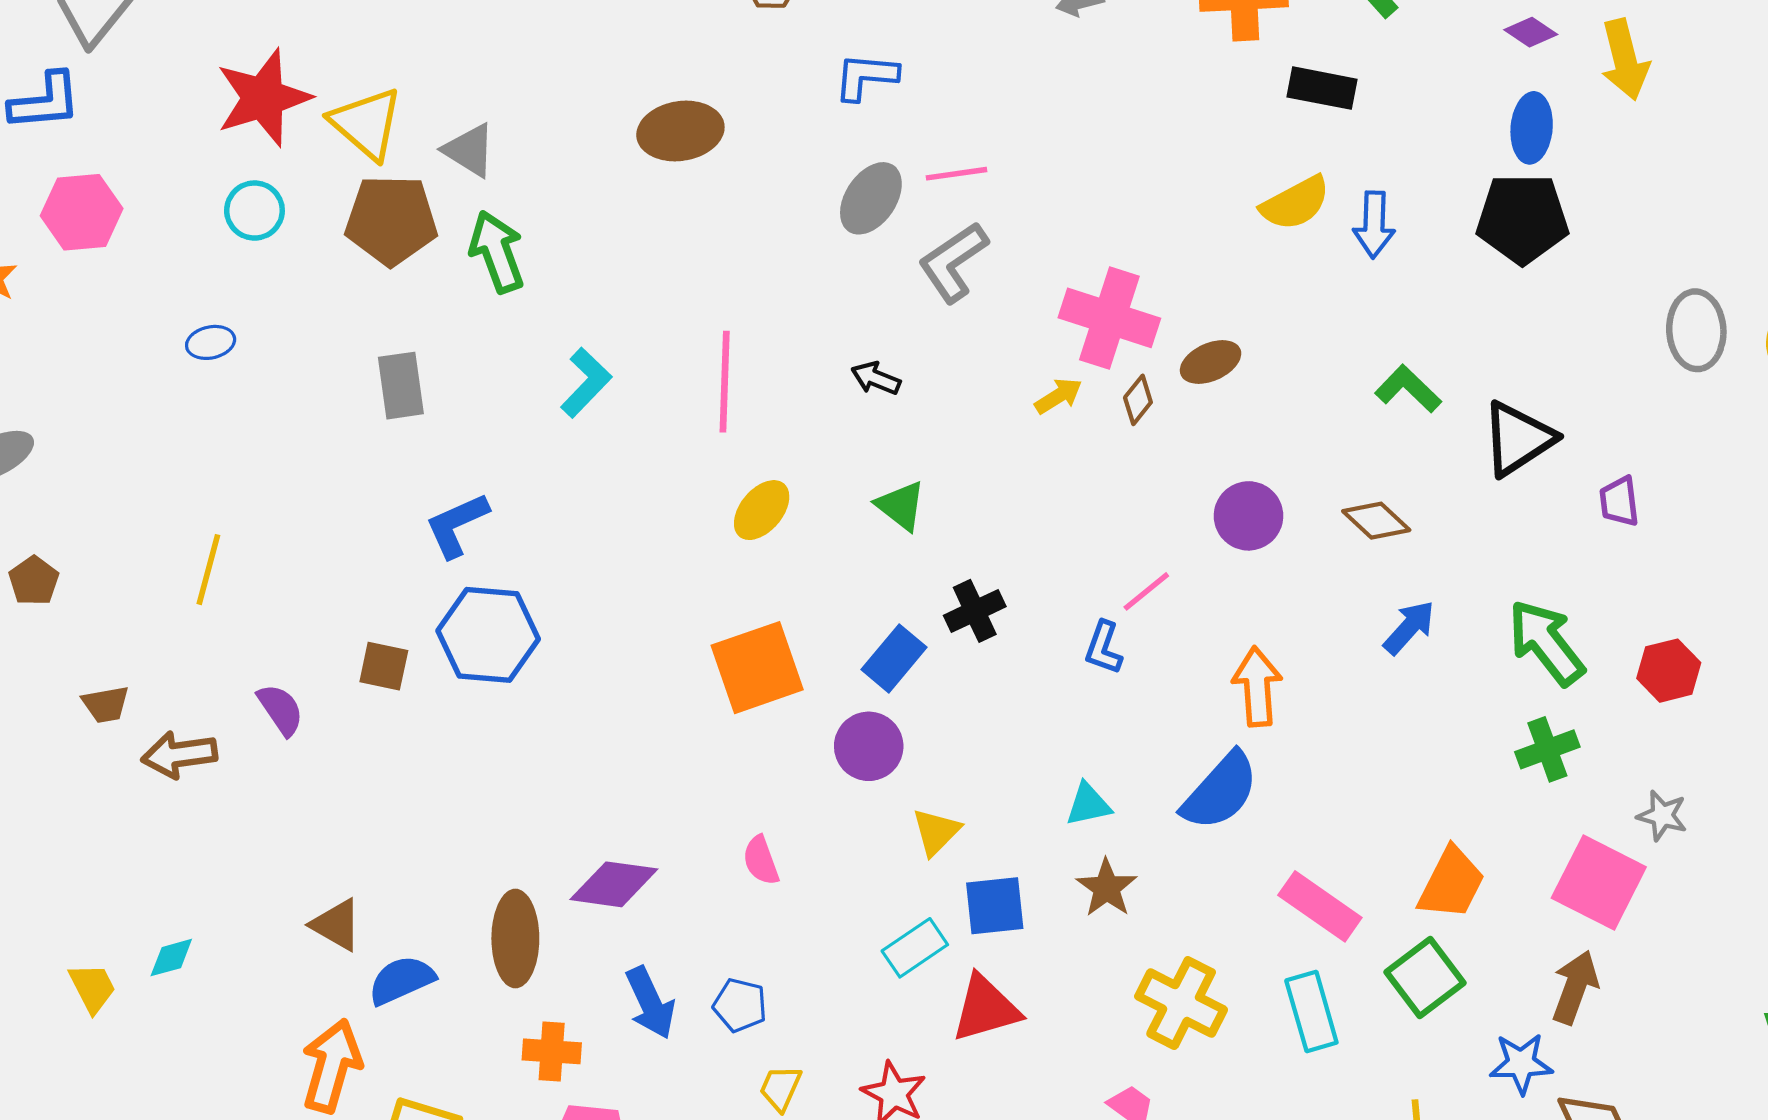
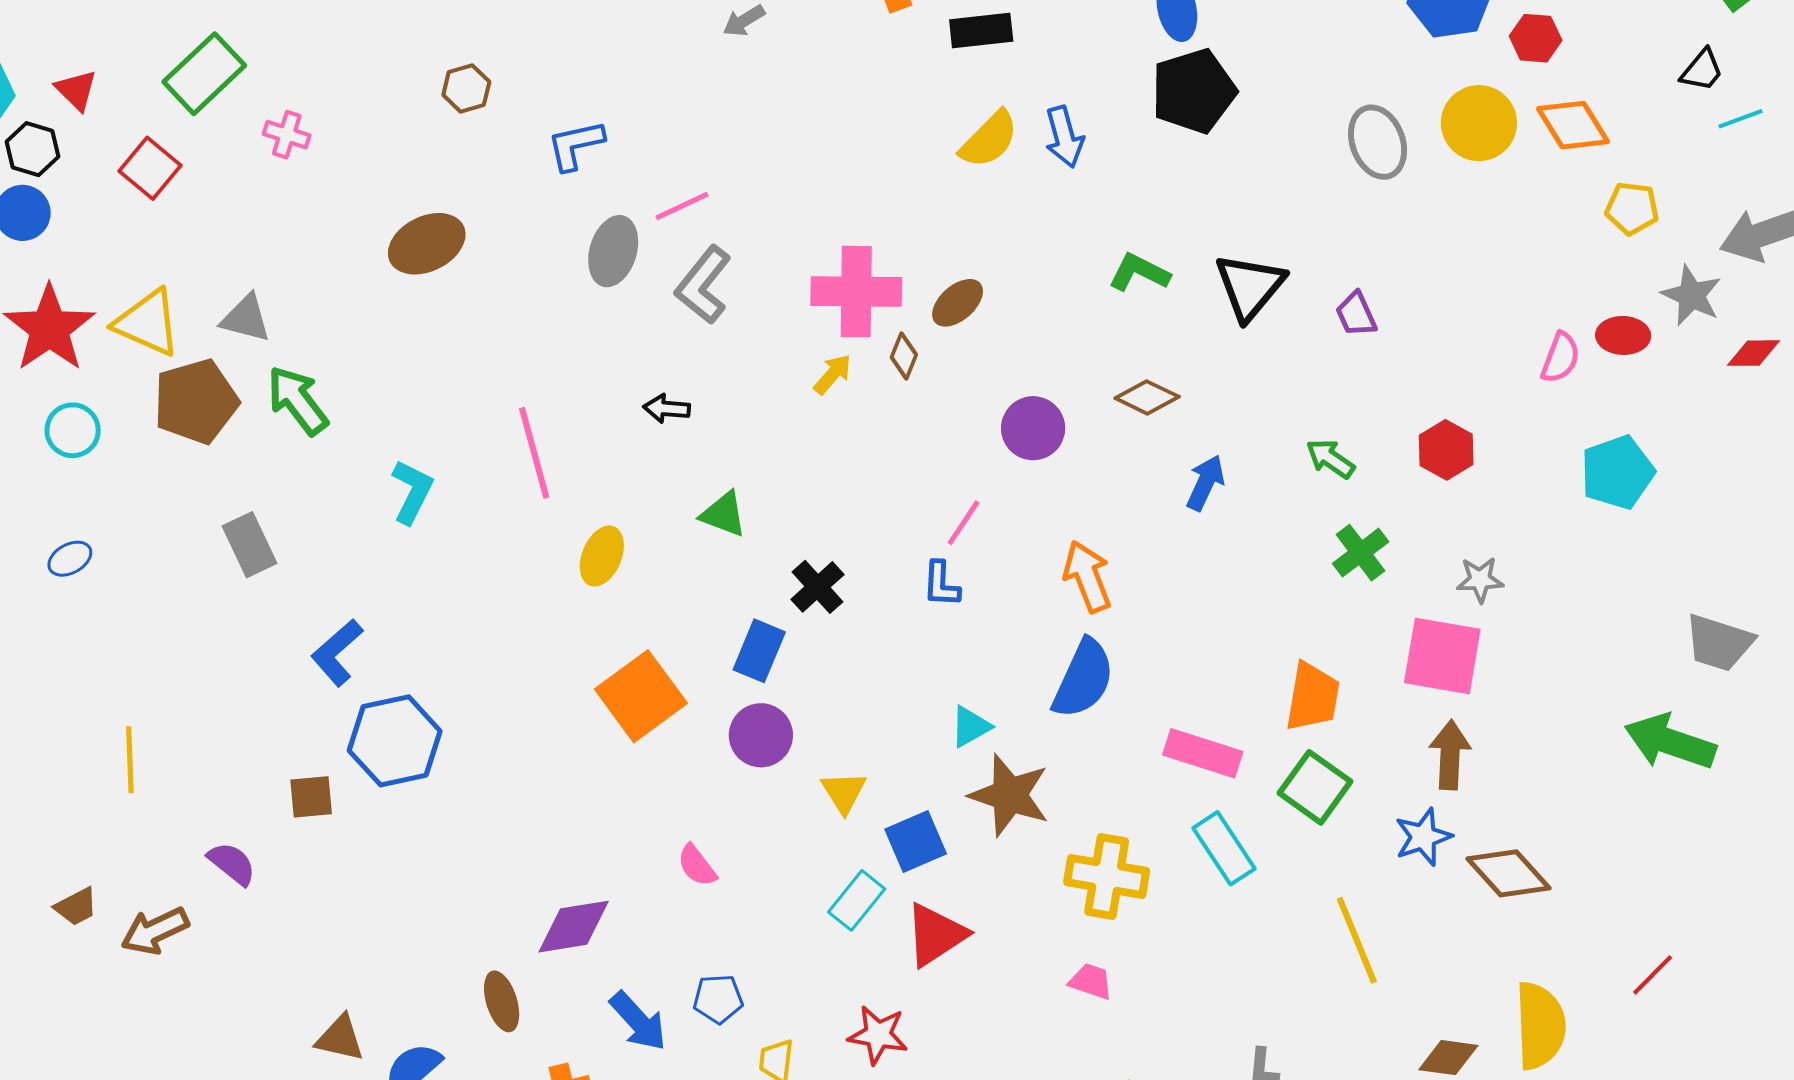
green arrow: (1546, 643) -> (1330, 459), size x0.6
brown star: (1107, 888) -> (1010, 795), size x1.5
brown ellipse: (515, 939) -> (502, 1001), size x0.7

